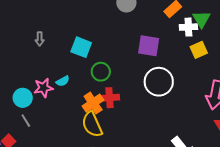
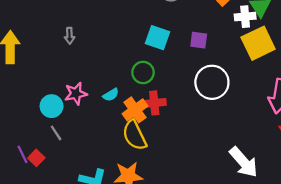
purple square: (149, 46) -> (199, 40), size x0.7
cyan square: (81, 47) -> (157, 38), moved
yellow square: (199, 50) -> (258, 43), size x1.6
cyan semicircle: (63, 81) -> (111, 95), moved

